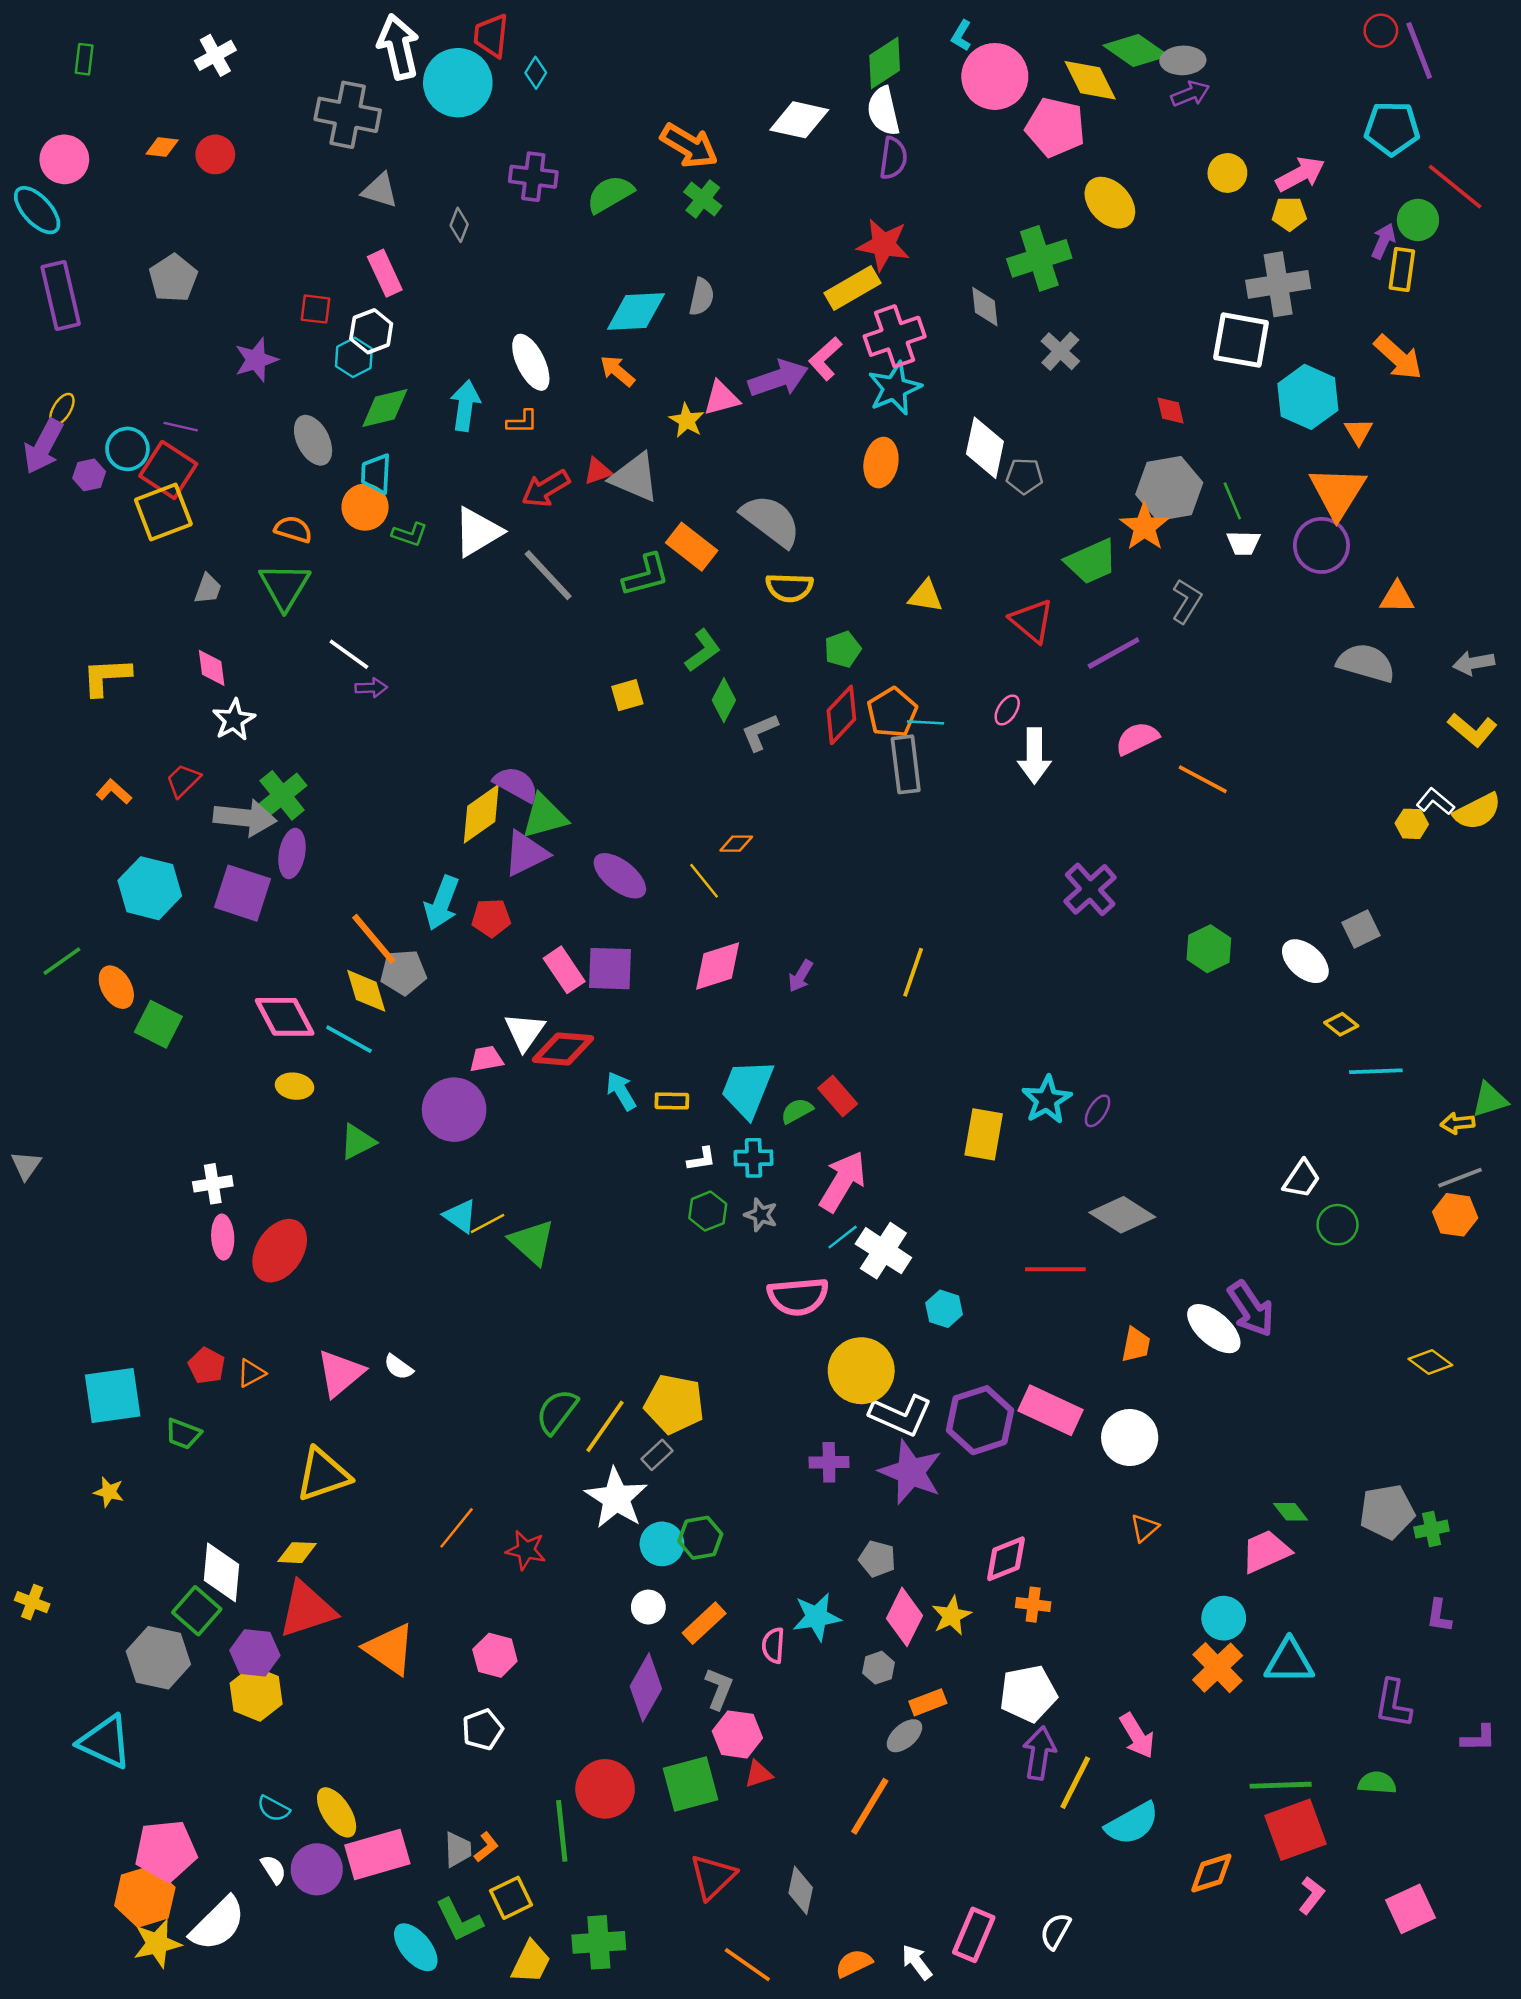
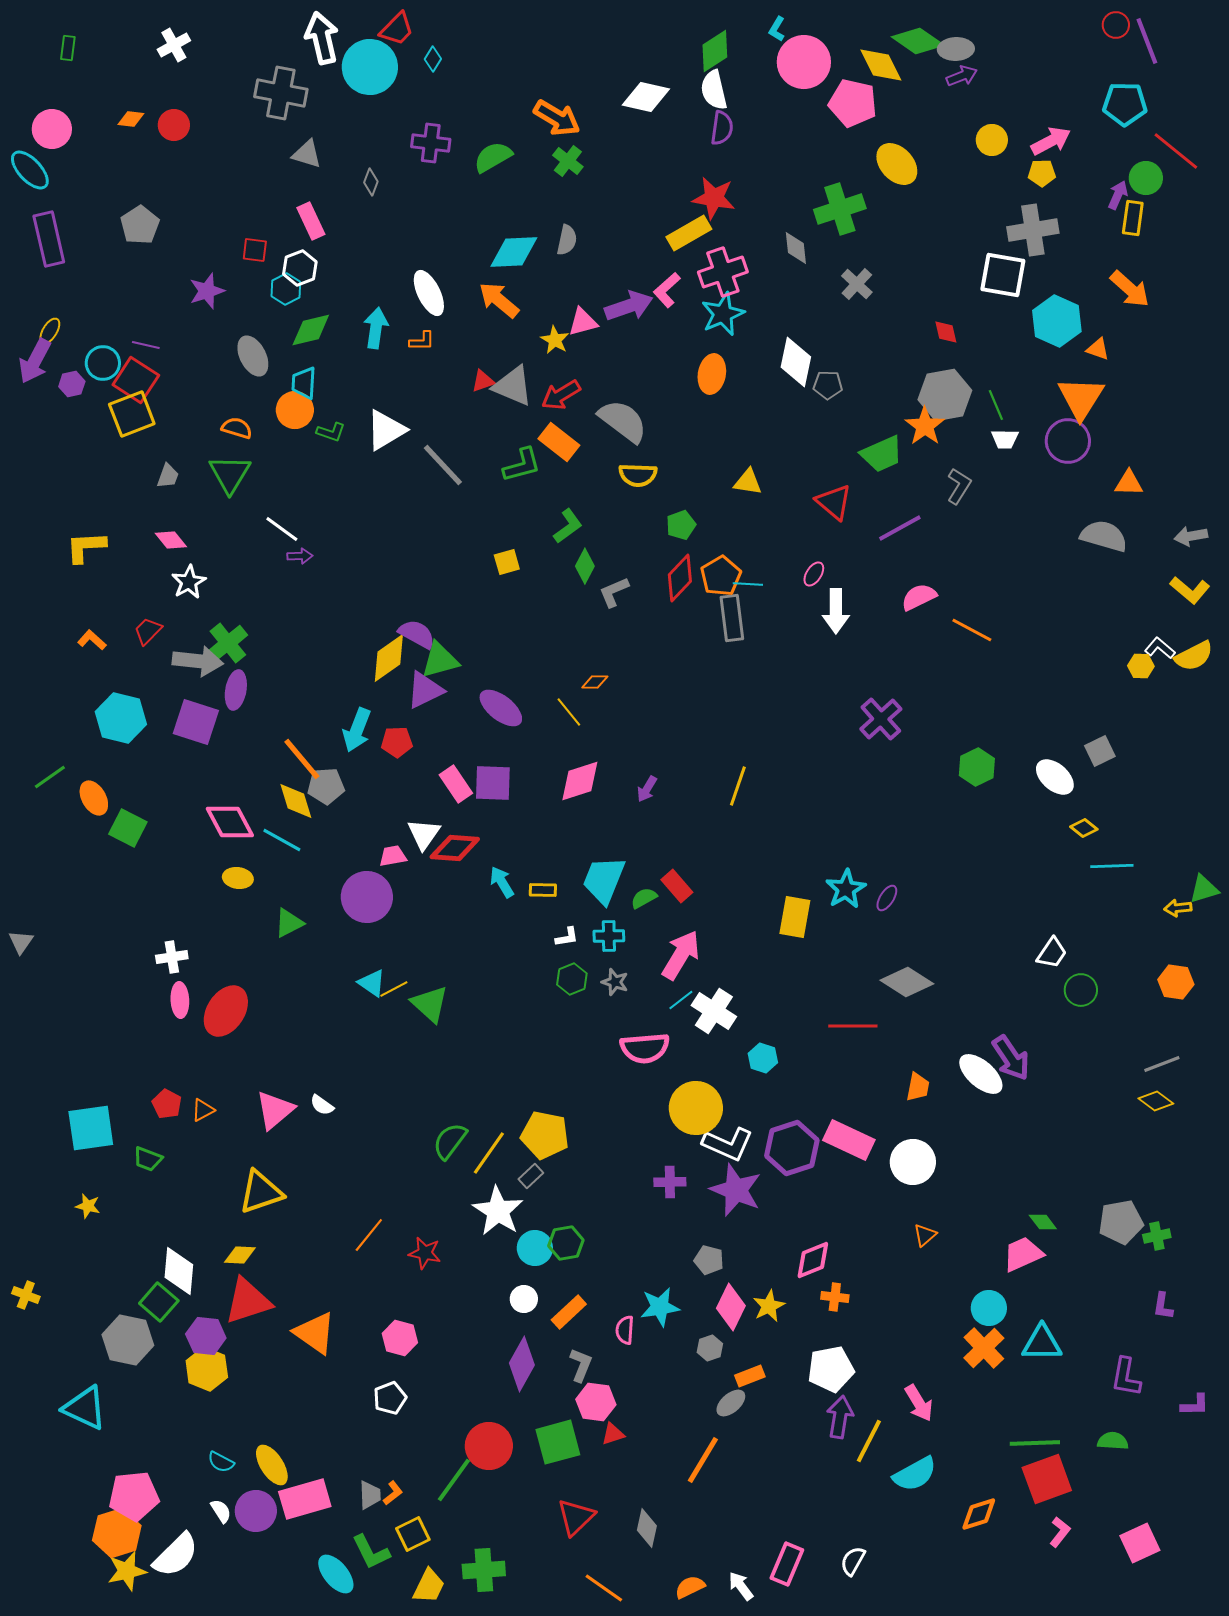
red trapezoid: (491, 36) -> (397, 29), turned -141
orange arrow: (617, 371) -> (499, 300), size x1.4
orange triangle: (1359, 432) -> (1098, 349), turned -40
red arrow: (546, 488) -> (561, 395), moved
pink diamond: (212, 668) -> (171, 540), turned -32
gray line: (1460, 1178) -> (1162, 1064), moved
green line: (562, 1831) -> (454, 1480), turned 42

